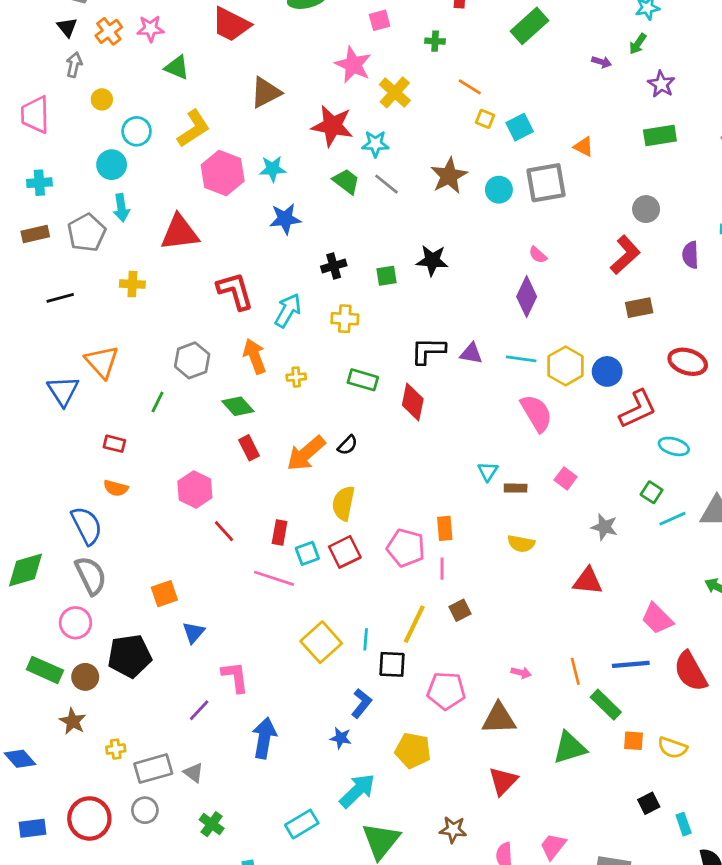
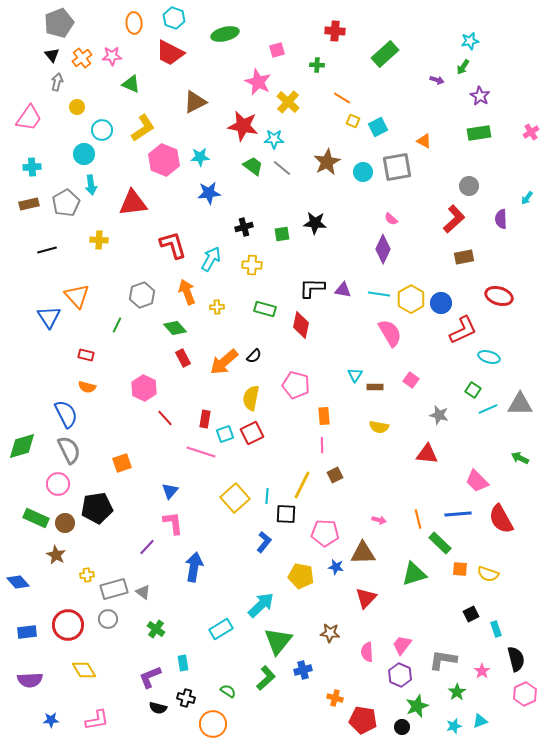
pink trapezoid: (35, 115) -> (29, 118), turned -144
pink pentagon: (406, 548) -> (296, 385), moved
blue triangle: (193, 632) -> (170, 491), moved
blue star: (341, 738) -> (336, 567), moved

